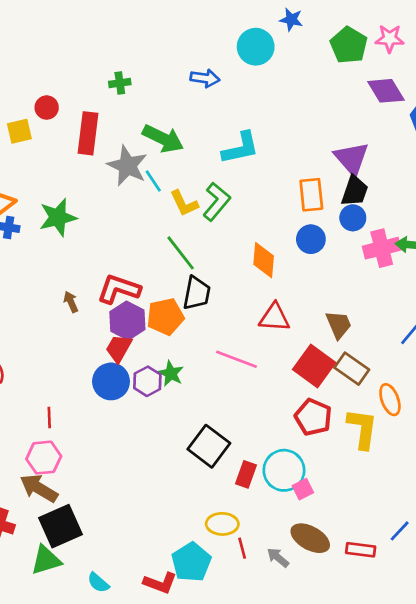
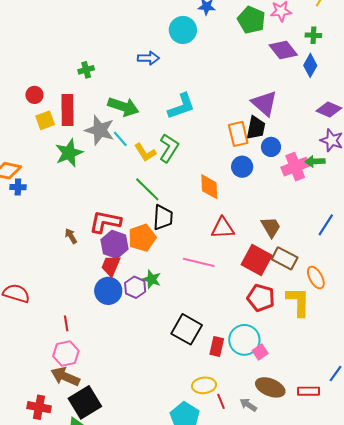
yellow square: (19, 131) -> (45, 120), moved
black trapezoid: (355, 191) -> (256, 128), moved
green star: (58, 217) -> (69, 153), moved

